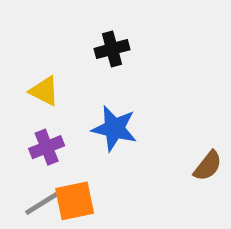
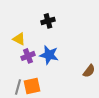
purple cross: (47, 147) -> (28, 56), moved
gray line: (42, 203) -> (18, 87), turned -42

